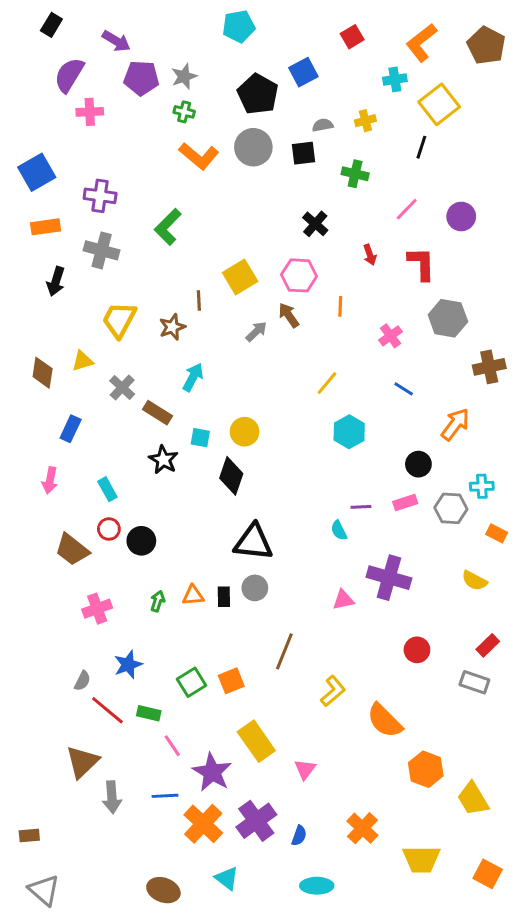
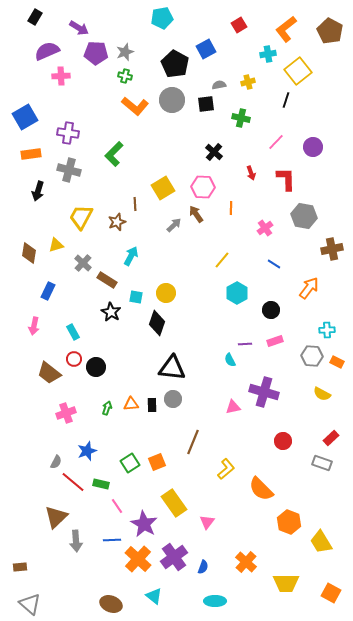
purple semicircle: (69, 75) -> (47, 51), turned 35
black circle: (418, 464) -> (271, 310), moved
gray hexagon: (451, 508) -> (312, 356), moved

